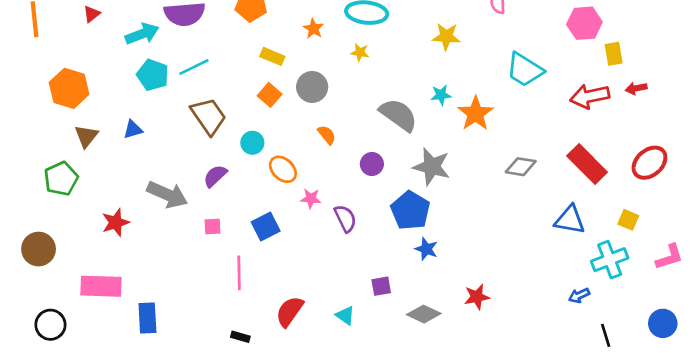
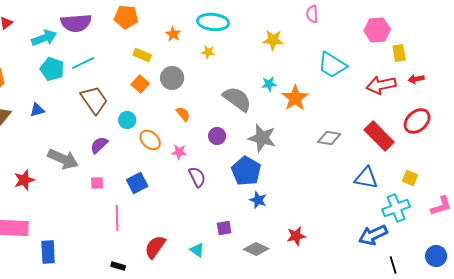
red ellipse: (649, 163) -> (417, 121), moved
pink star: (311, 199) -> (179, 152), moved
blue arrow: (579, 295) -> (373, 235), size x1.8

